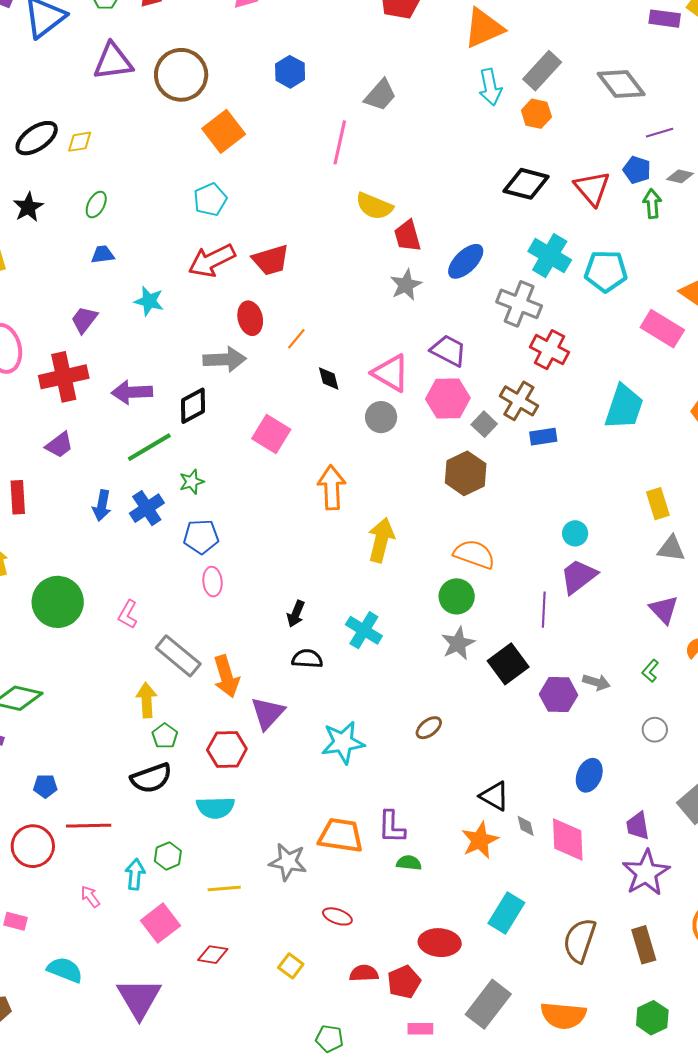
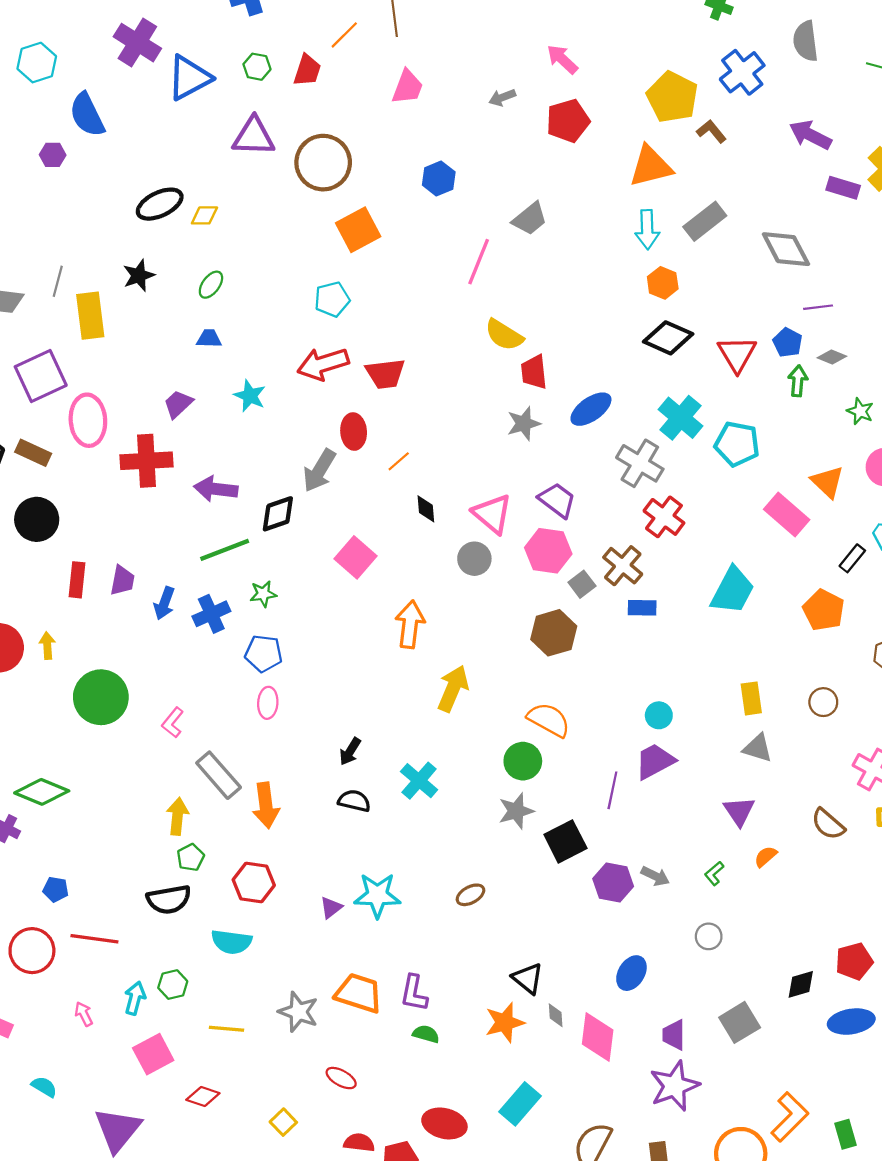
orange hexagon: (536, 114) -> (663, 283), moved
gray arrow: (225, 359) -> (319, 471), turned 114
purple trapezoid: (59, 445) -> (122, 580), moved, turned -52
purple triangle: (268, 713) -> (331, 908), moved, size x0.6
cyan semicircle: (65, 970) -> (44, 1087), size x0.7

